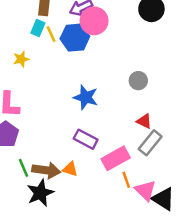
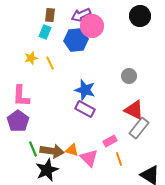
yellow line: (51, 34) -> (50, 63), moved
red triangle: (144, 121) -> (134, 110), size x1.5
purple rectangle: (86, 139) -> (85, 109), moved
pink rectangle: (116, 158) -> (110, 141), size x0.6
pink triangle: (145, 191) -> (89, 158), moved

